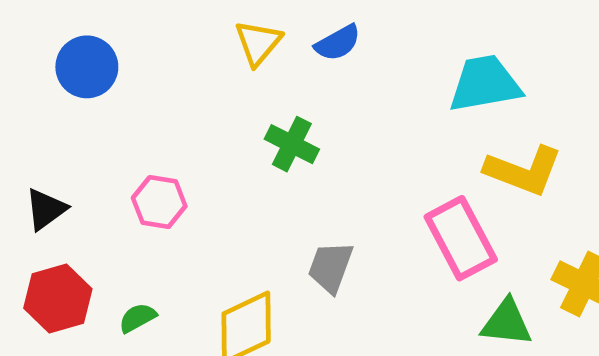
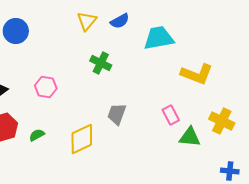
cyan trapezoid: (485, 84) -> (159, 38), moved
pink rectangle: (461, 238) -> (171, 115), moved, size x0.6

